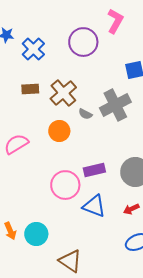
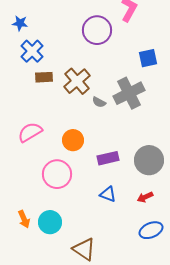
blue cross: (33, 49) -> (32, 51), moved
orange circle: (59, 131) -> (73, 140), moved
pink circle: (65, 185) -> (57, 174), moved
blue triangle: (94, 206) -> (108, 194), size x0.7

